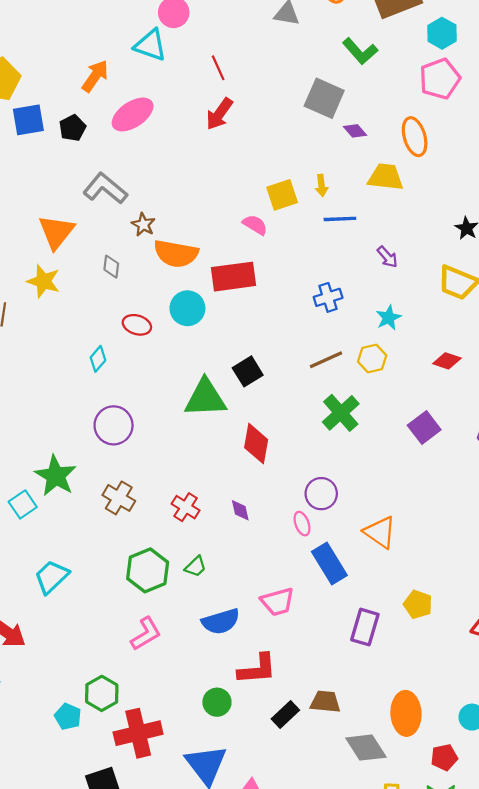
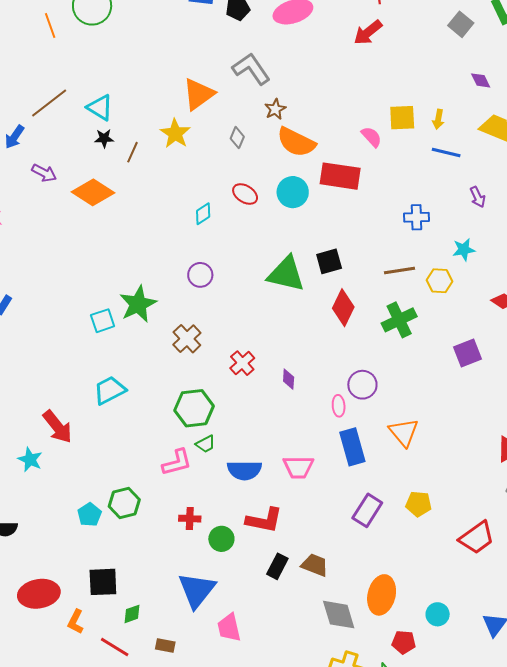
gray square: (324, 98) -> (461, 24), moved, size x0.7
purple circle: (114, 425) -> (200, 275), size x0.7
red diamond: (256, 444) -> (343, 308), moved
green trapezoid: (196, 567) -> (206, 444), moved
yellow pentagon: (418, 604) -> (419, 504), turned -30
black rectangle: (285, 715) -> (277, 566), turned -35
red cross: (138, 733) -> (190, 519), moved, size x0.5

